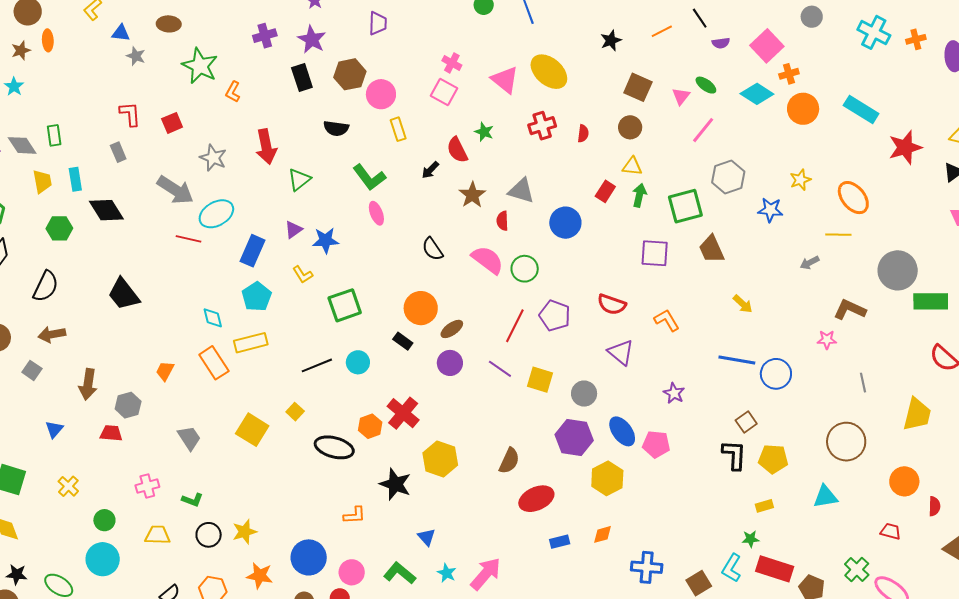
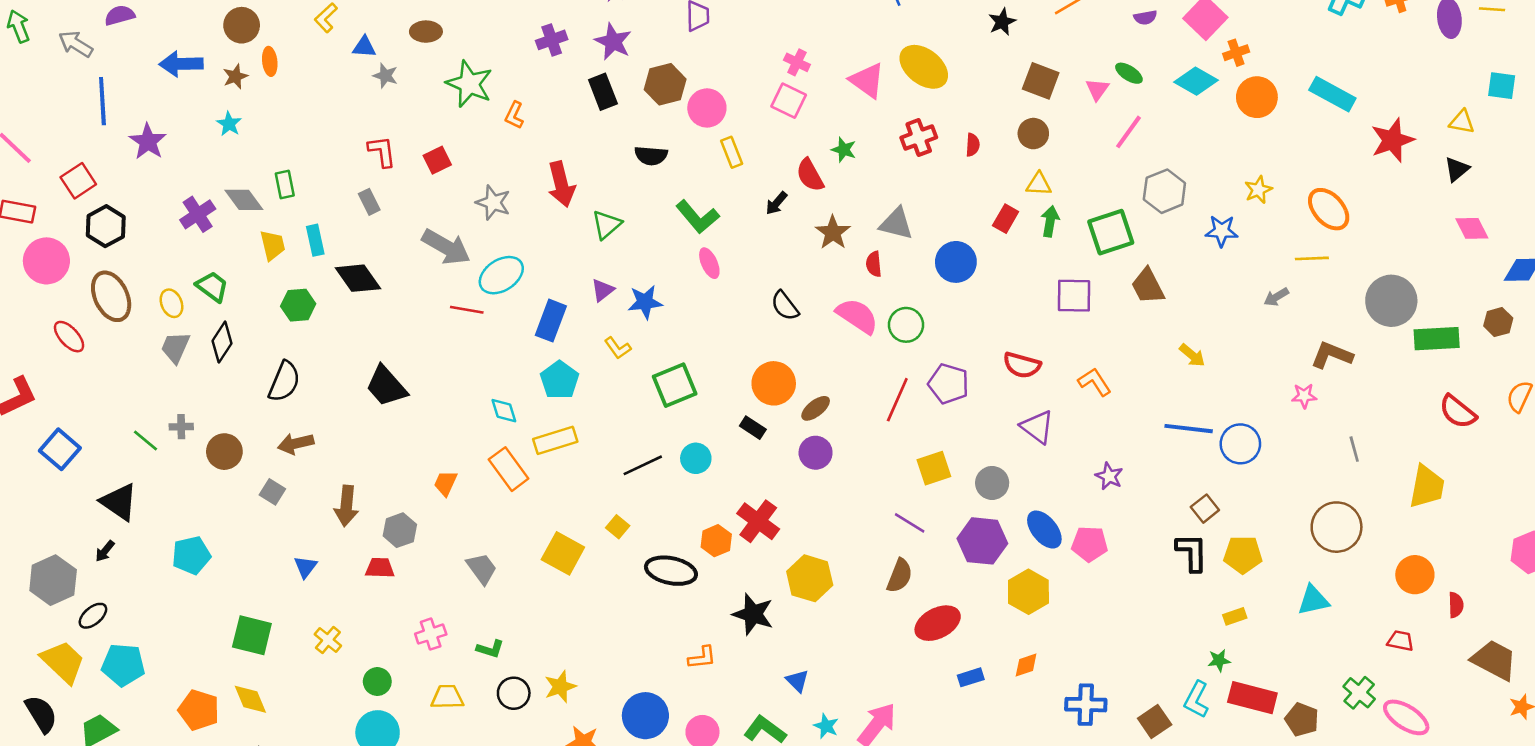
purple line: (500, 369) -> (910, 523), moved
yellow square: (540, 380) -> (934, 468), turned -32

